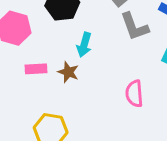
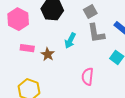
cyan arrow: (84, 45) -> (70, 41), moved

